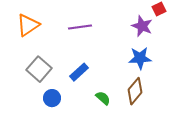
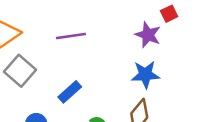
gray square: (39, 69) -> (20, 71), moved

